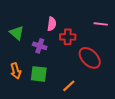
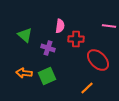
orange arrow: (16, 71) -> (24, 73), turned 112
green square: (39, 74) -> (47, 76), turned -30
orange line: (69, 86) -> (87, 88), moved

